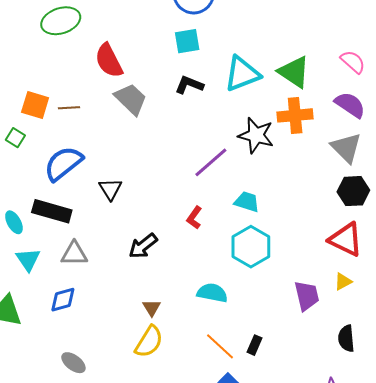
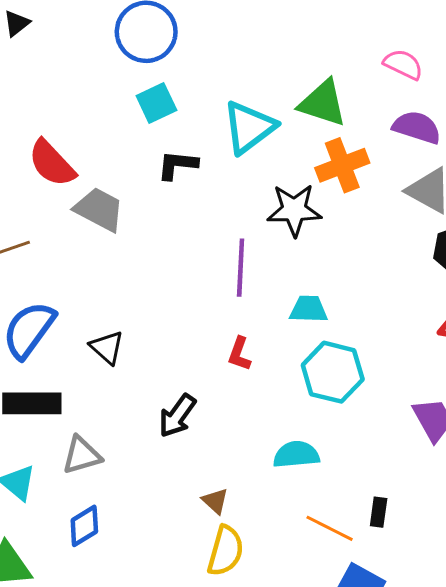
purple line: (211, 162) -> (241, 268), turned -30

